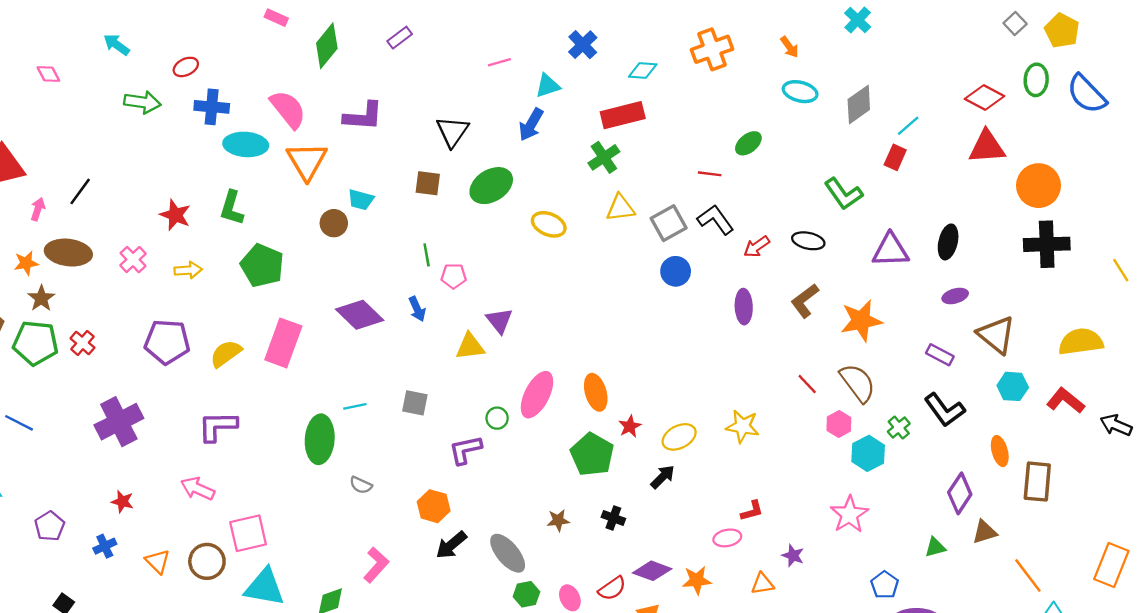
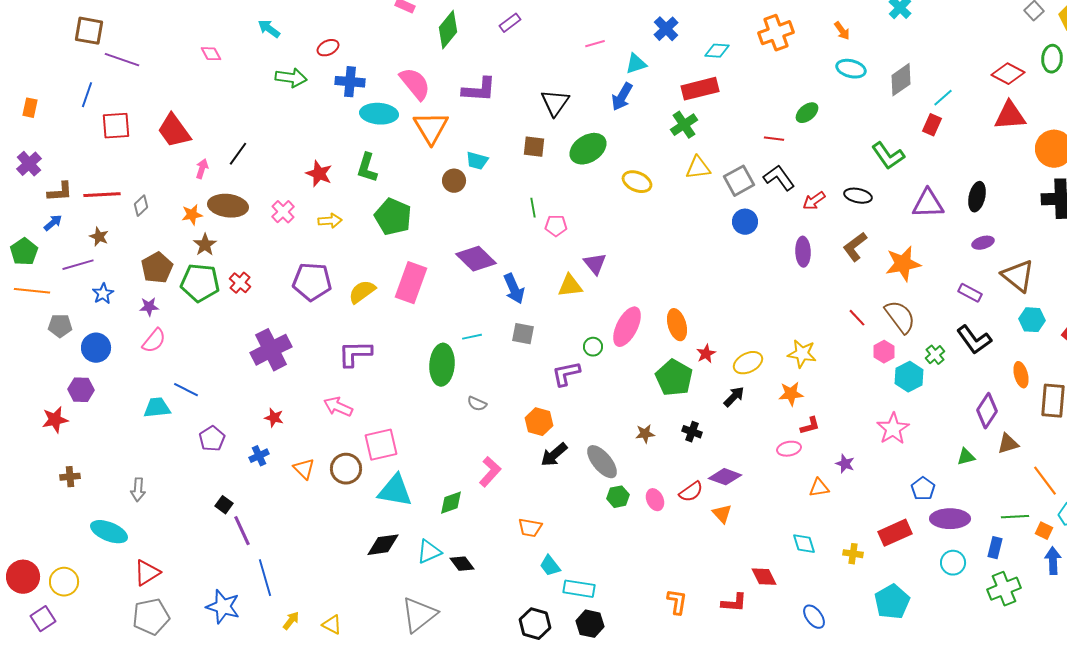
blue arrow: (417, 309) -> (514, 289), moved, size x1.4
blue line: (19, 423) -> (186, 390), moved
orange star: (697, 580) -> (791, 394), moved

